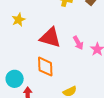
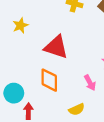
pink arrow: (78, 43) -> (90, 83), moved

